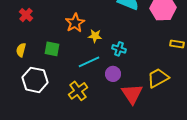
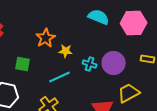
purple circle: (113, 74) -> (114, 63), moved, size x1.5

